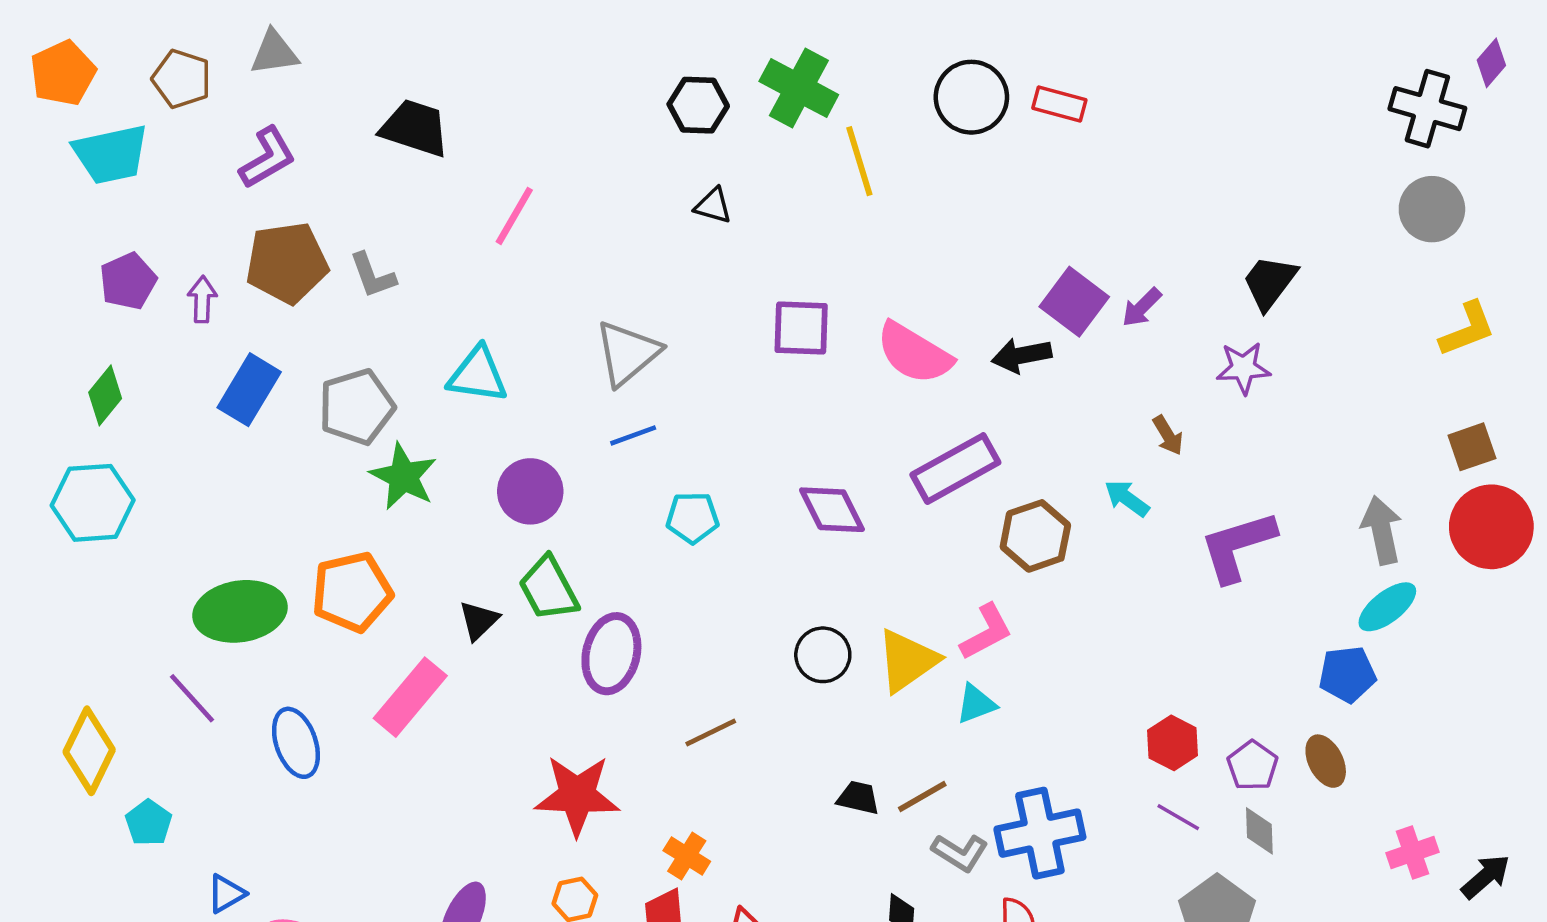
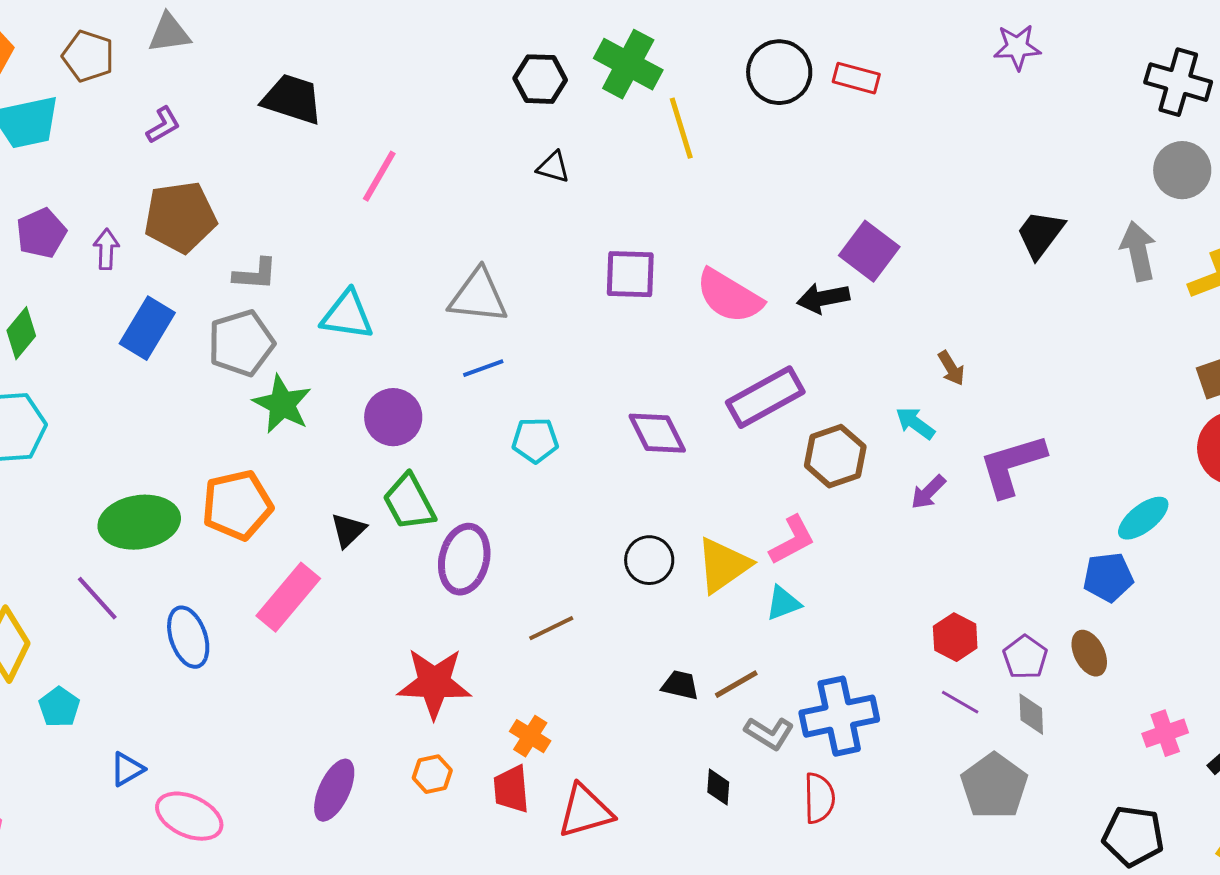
purple L-shape: (267, 158) -> (163, 125), size x0.7
gray L-shape: (373, 275) -> (255, 274), moved, turned -66
purple arrow: (1142, 307) -> (928, 492), moved
gray triangle: (627, 353) -> (478, 296), turned 46
purple star: (1243, 368) -> (1017, 47), moved
gray arrow: (1382, 530) -> (1138, 251), moved

